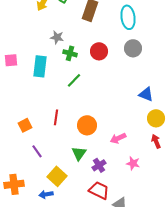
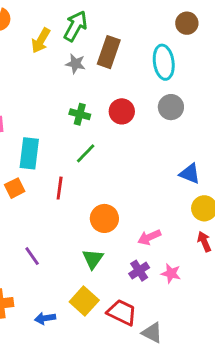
gray star: (57, 37) -> (75, 64), moved
cyan rectangle: (40, 66) -> (29, 153), moved
red line: (56, 117) -> (60, 188), moved
orange square: (25, 125) -> (15, 188), moved
purple cross: (99, 165) -> (139, 271), moved
yellow square: (57, 176) -> (84, 301), moved

